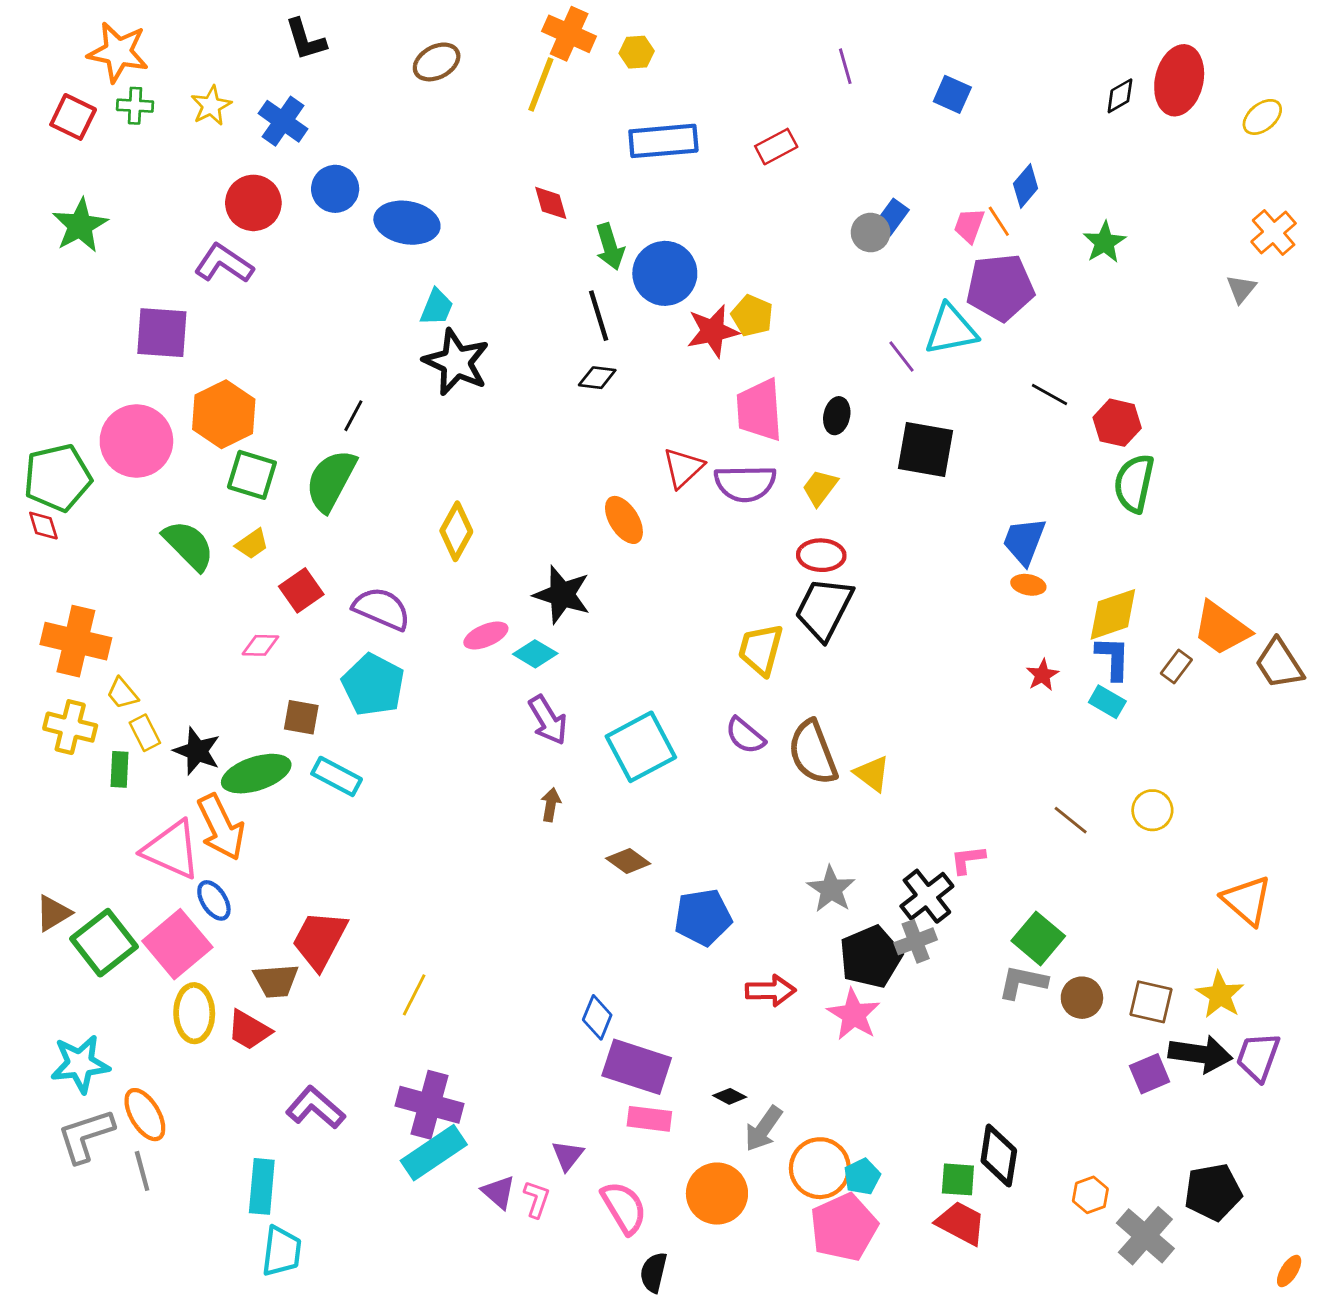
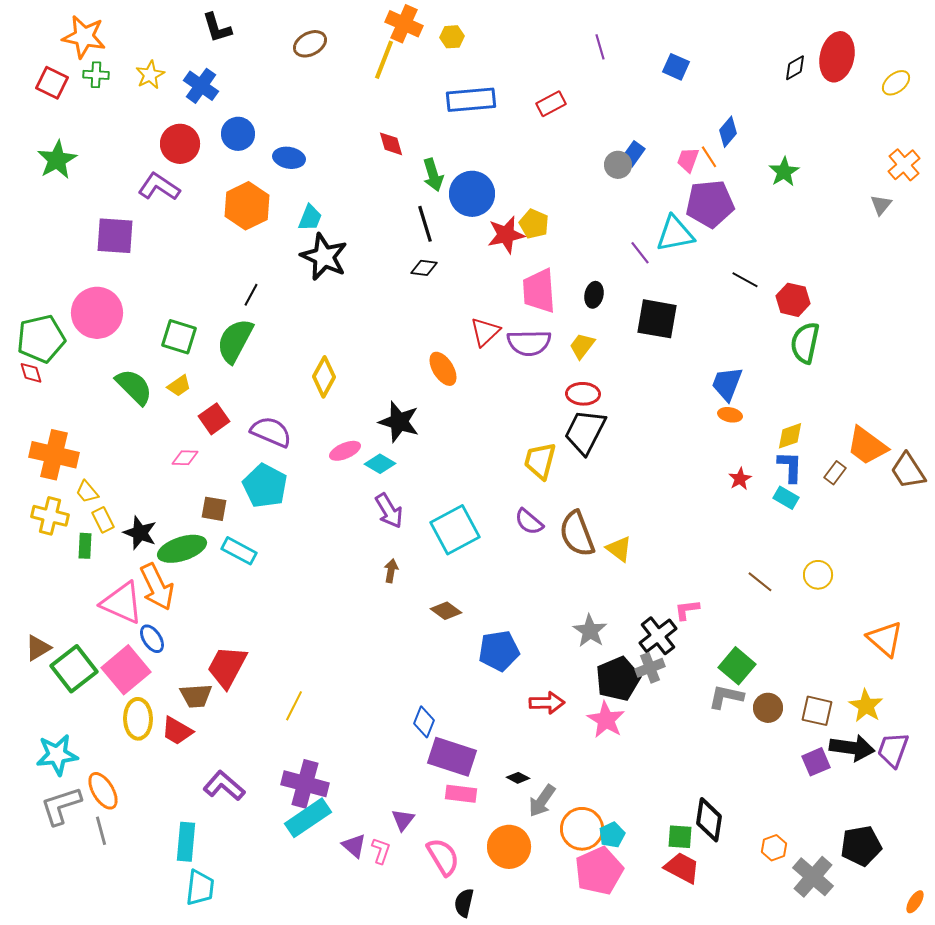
blue ellipse: (407, 223) -> (289, 158), size x0.7
orange hexagon: (224, 414) -> (247, 206), moved
yellow diamond: (1113, 614) -> (790, 436), size x0.7

